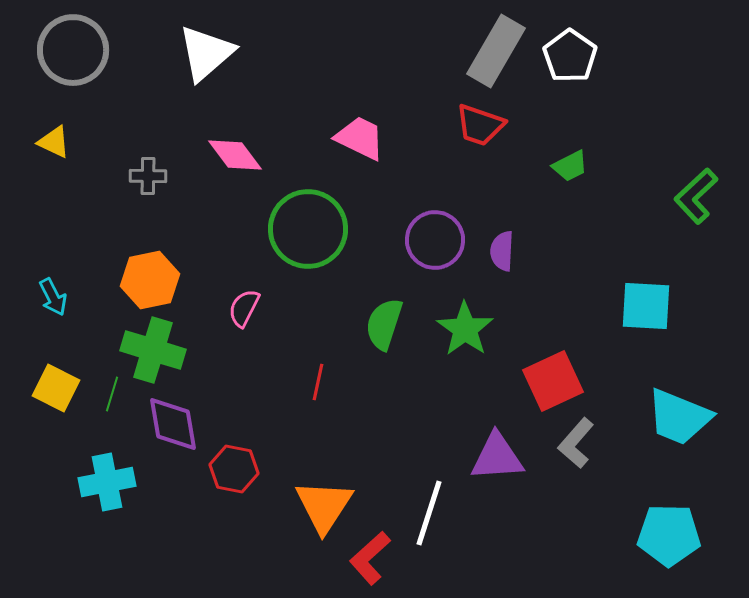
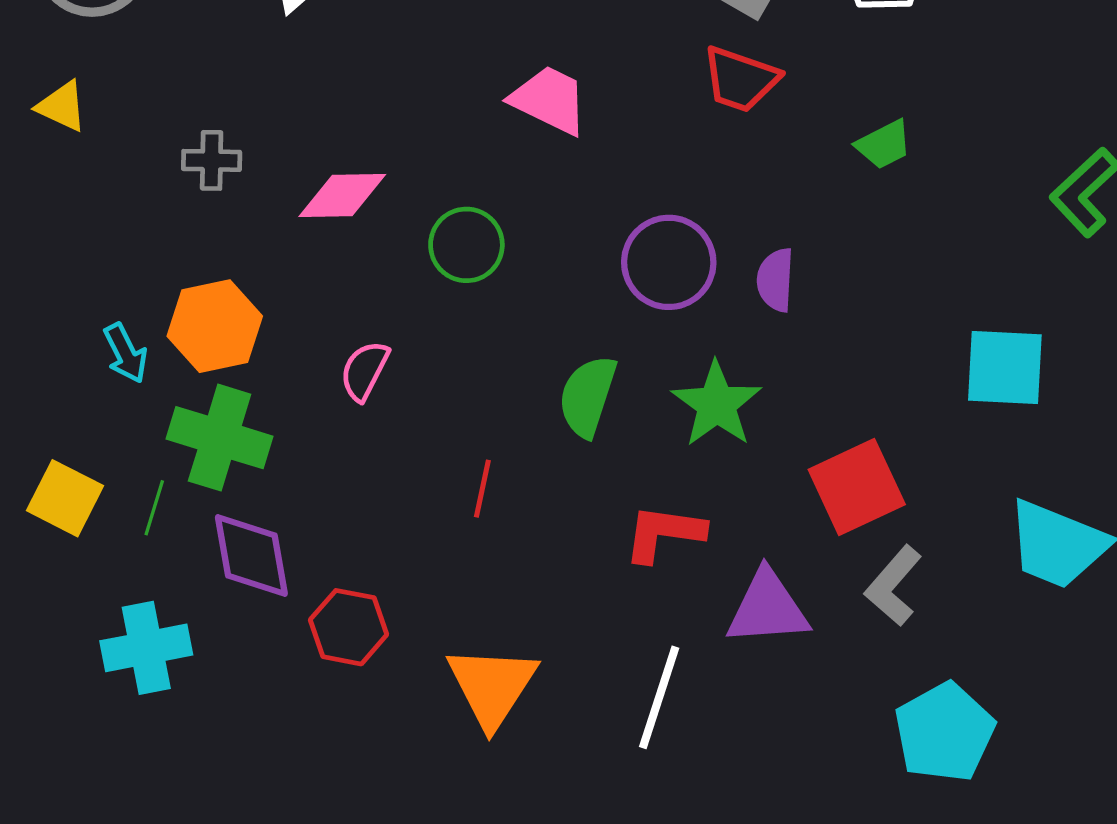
pink diamond: (235, 155) -> (342, 195), moved, turned -54
green circle: (308, 229) -> (466, 245), size x0.6
cyan arrow: (53, 297) -> (126, 353), moved
cyan pentagon: (669, 535) -> (944, 732), moved, turned -30
red L-shape: (370, 558) -> (664, 533), moved, turned 50

